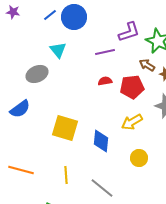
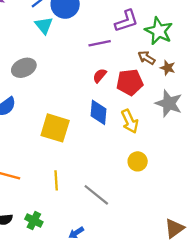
cyan triangle: (58, 50) -> (44, 25), moved
red semicircle: (105, 81) -> (100, 76), turned -40
yellow arrow: (132, 122) -> (130, 121), turned -85
blue diamond: (101, 141) -> (99, 112), moved

